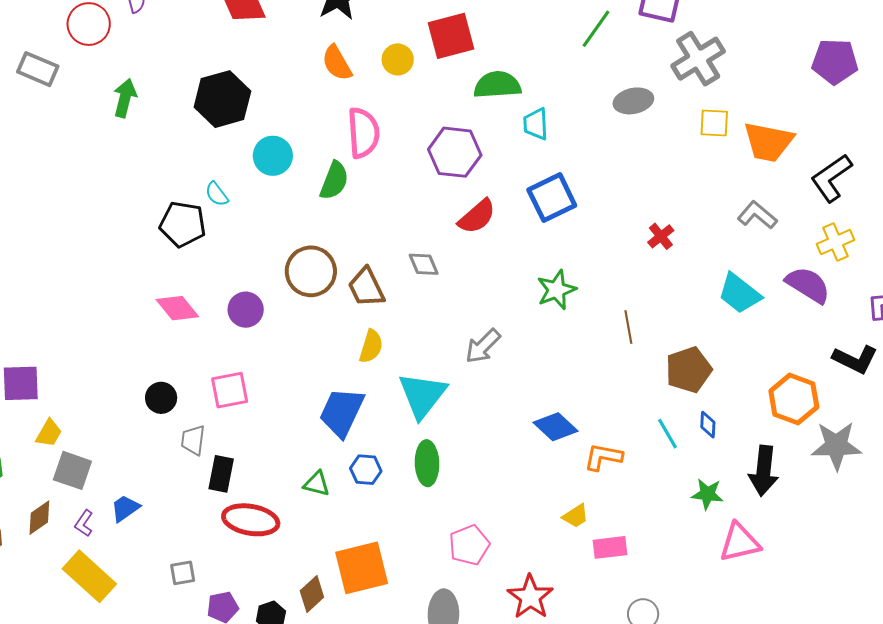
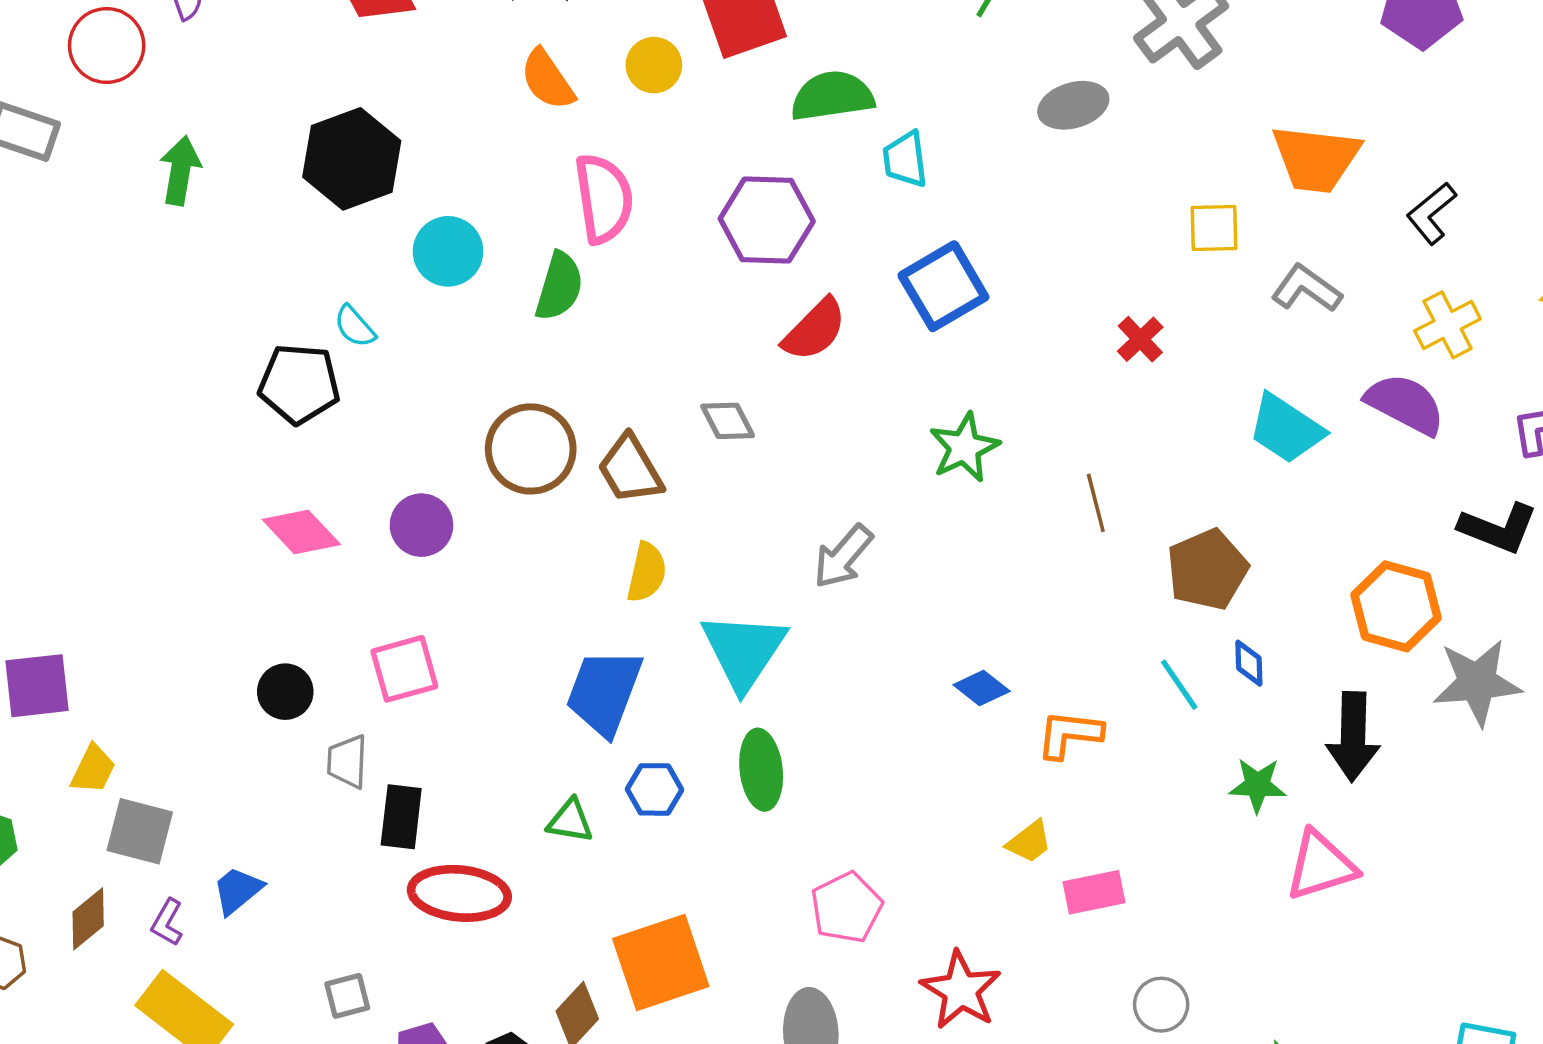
yellow square: (714, 123) -> (1214, 228), moved
black L-shape: (831, 178) -> (1431, 213), size x0.7
blue diamond: (556, 427) -> (982, 688), size x0.7

